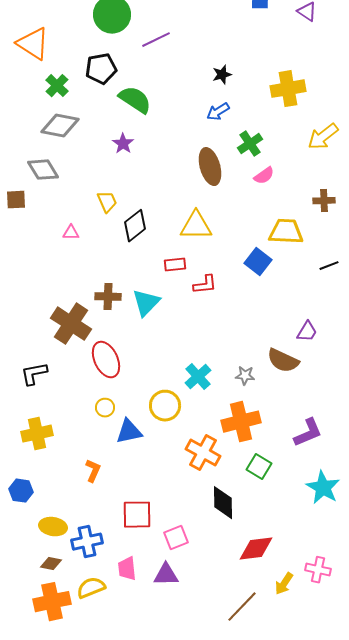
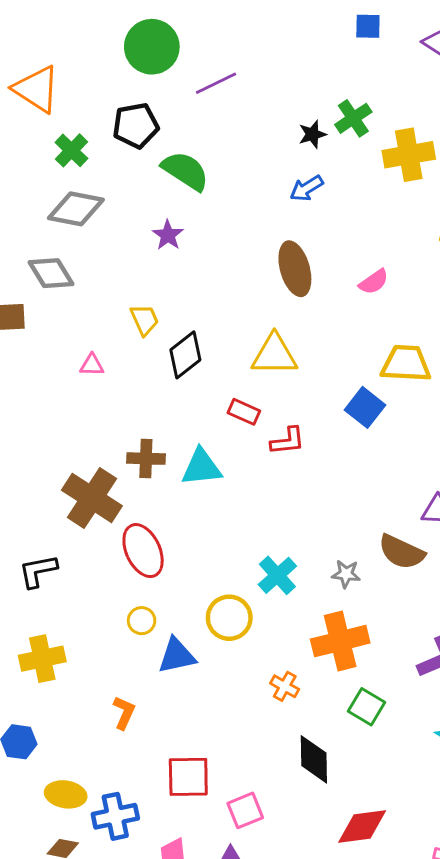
green cross: (250, 144) -> (353, 118), moved
red rectangle: (175, 265) -> (244, 412), turned 30
cyan triangle: (146, 303) -> (201, 467), turned 40
orange cross: (203, 453) -> (285, 686), size x0.6

